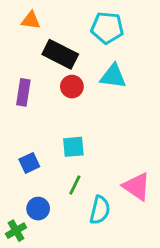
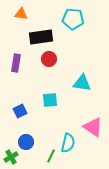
black rectangle: (60, 54) -> (41, 37), turned -35
cyan triangle: (113, 76) -> (82, 83), moved
green line: (75, 185) -> (51, 156), moved

